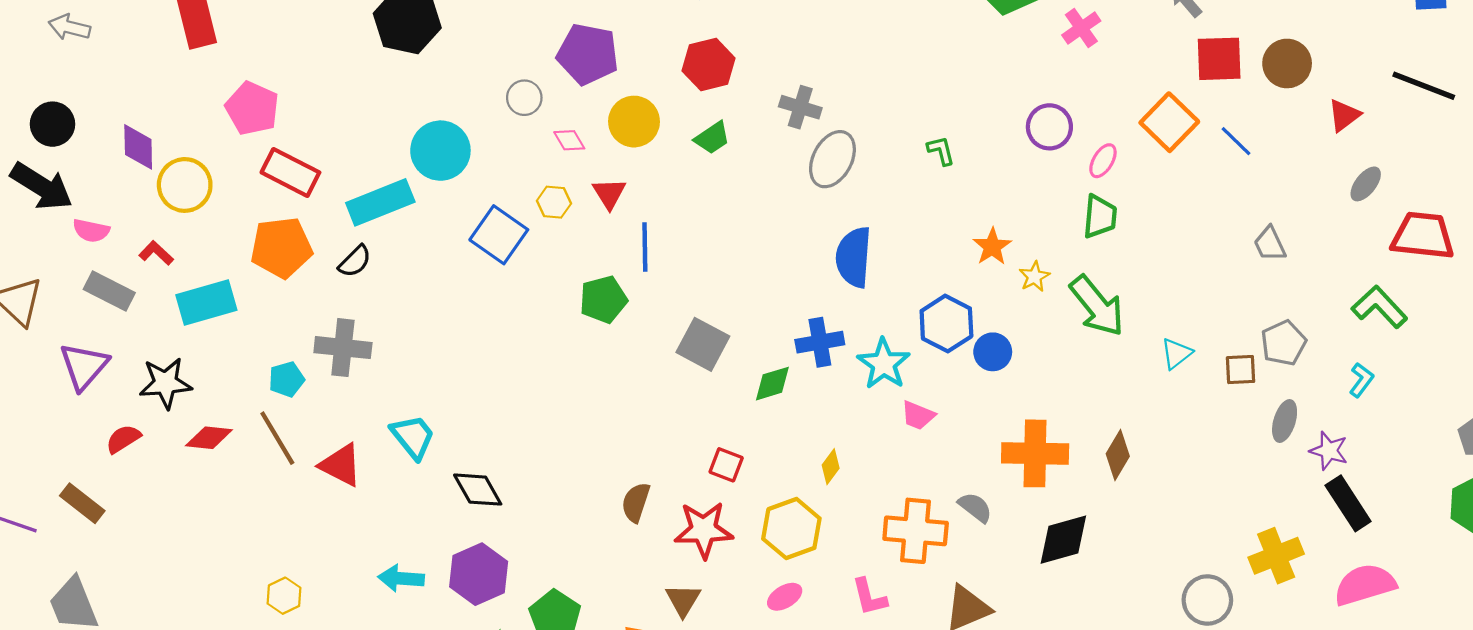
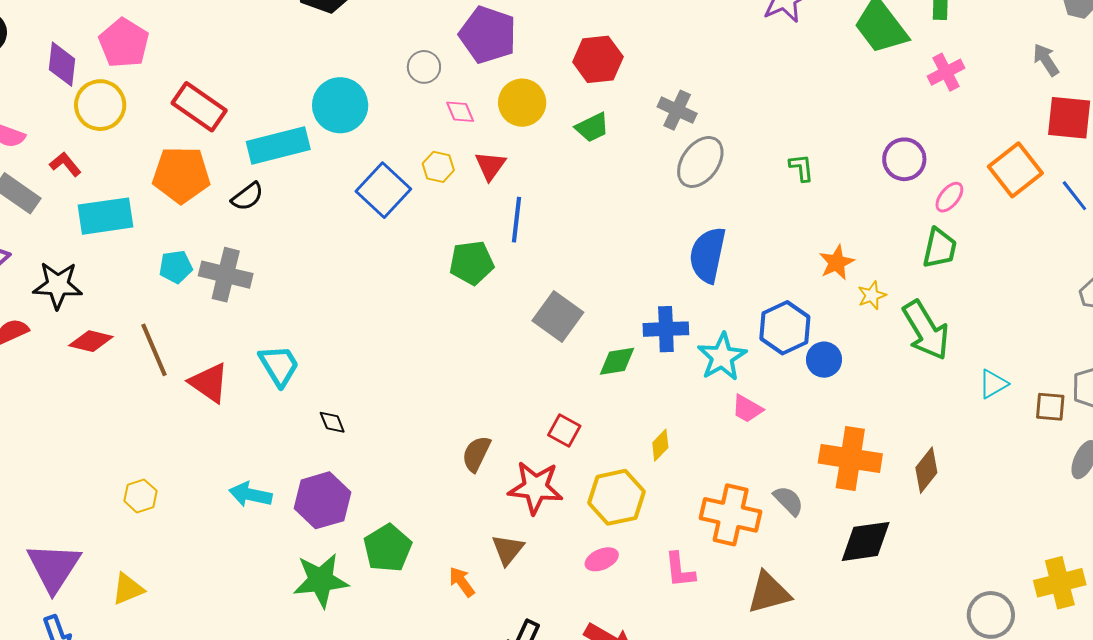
pink pentagon: (252, 108) -> (124, 43), moved
cyan pentagon: (287, 379) -> (176, 267), moved
black diamond: (478, 490) -> (332, 422), size x0.6

